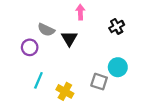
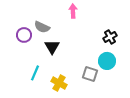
black cross: (117, 26) -> (110, 37), moved
black triangle: (69, 39) -> (52, 47), moved
purple circle: (30, 47) -> (24, 35), moved

